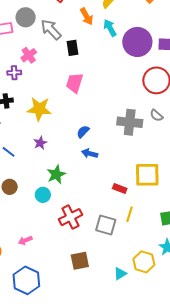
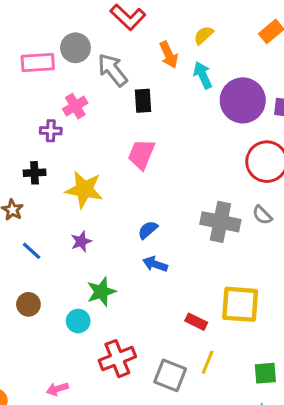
pink arrow: (25, 240) -> (57, 389), moved

